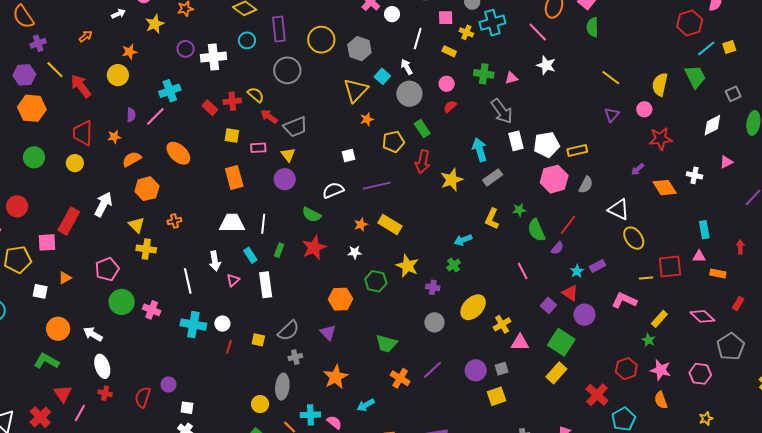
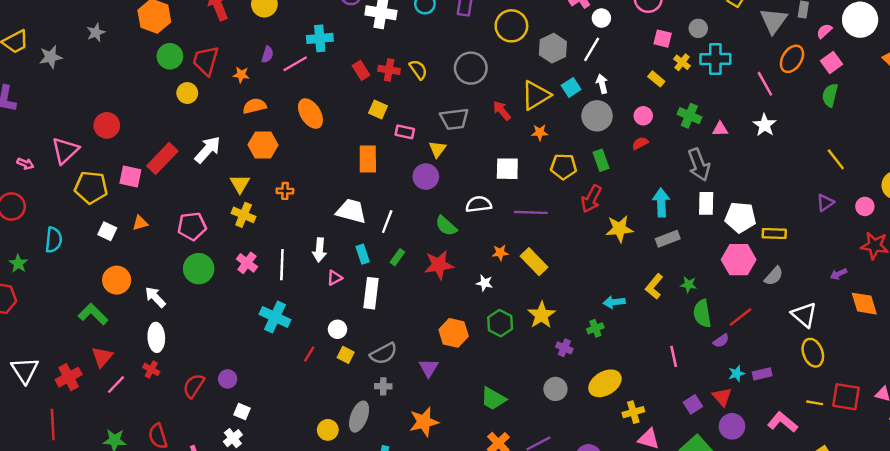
white line: (418, 39) -> (592, 49), moved
gray circle: (287, 70) -> (471, 68), moved
red arrow: (269, 117) -> (502, 111), moved
white square: (349, 155) -> (507, 169), size x1.5
green circle: (34, 157) -> (170, 56), moved
pink cross: (152, 310) -> (247, 263), moved
white circle: (222, 324) -> (337, 329), moved

